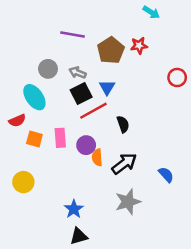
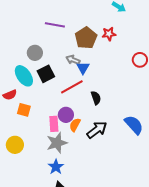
gray arrow: (77, 73) -> (73, 60), moved
black square: (81, 93) -> (46, 74), moved
pink rectangle: (60, 138) -> (54, 124), moved
orange semicircle: (97, 157) -> (75, 125), turned 32
blue semicircle: (166, 175) -> (134, 125), moved, size x1.5
gray star: (128, 202) -> (57, 143), moved

